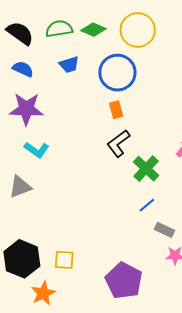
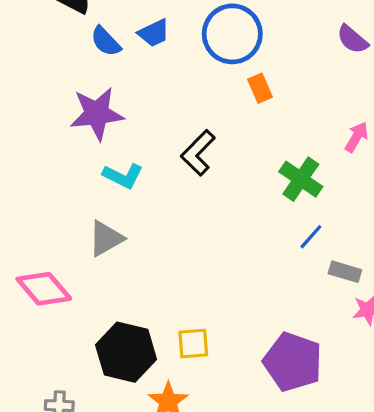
blue semicircle: (23, 69) -> (106, 41), moved, turned -150
orange rectangle: (116, 110) -> (260, 88), moved
black L-shape: (118, 143) -> (198, 153), moved

